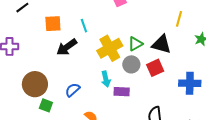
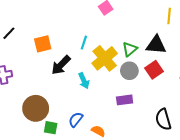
cyan line: (84, 26) -> (84, 43), moved, turned 48
cyan arrow: (106, 79) -> (84, 81), moved
blue semicircle: (73, 90) -> (76, 119), moved

